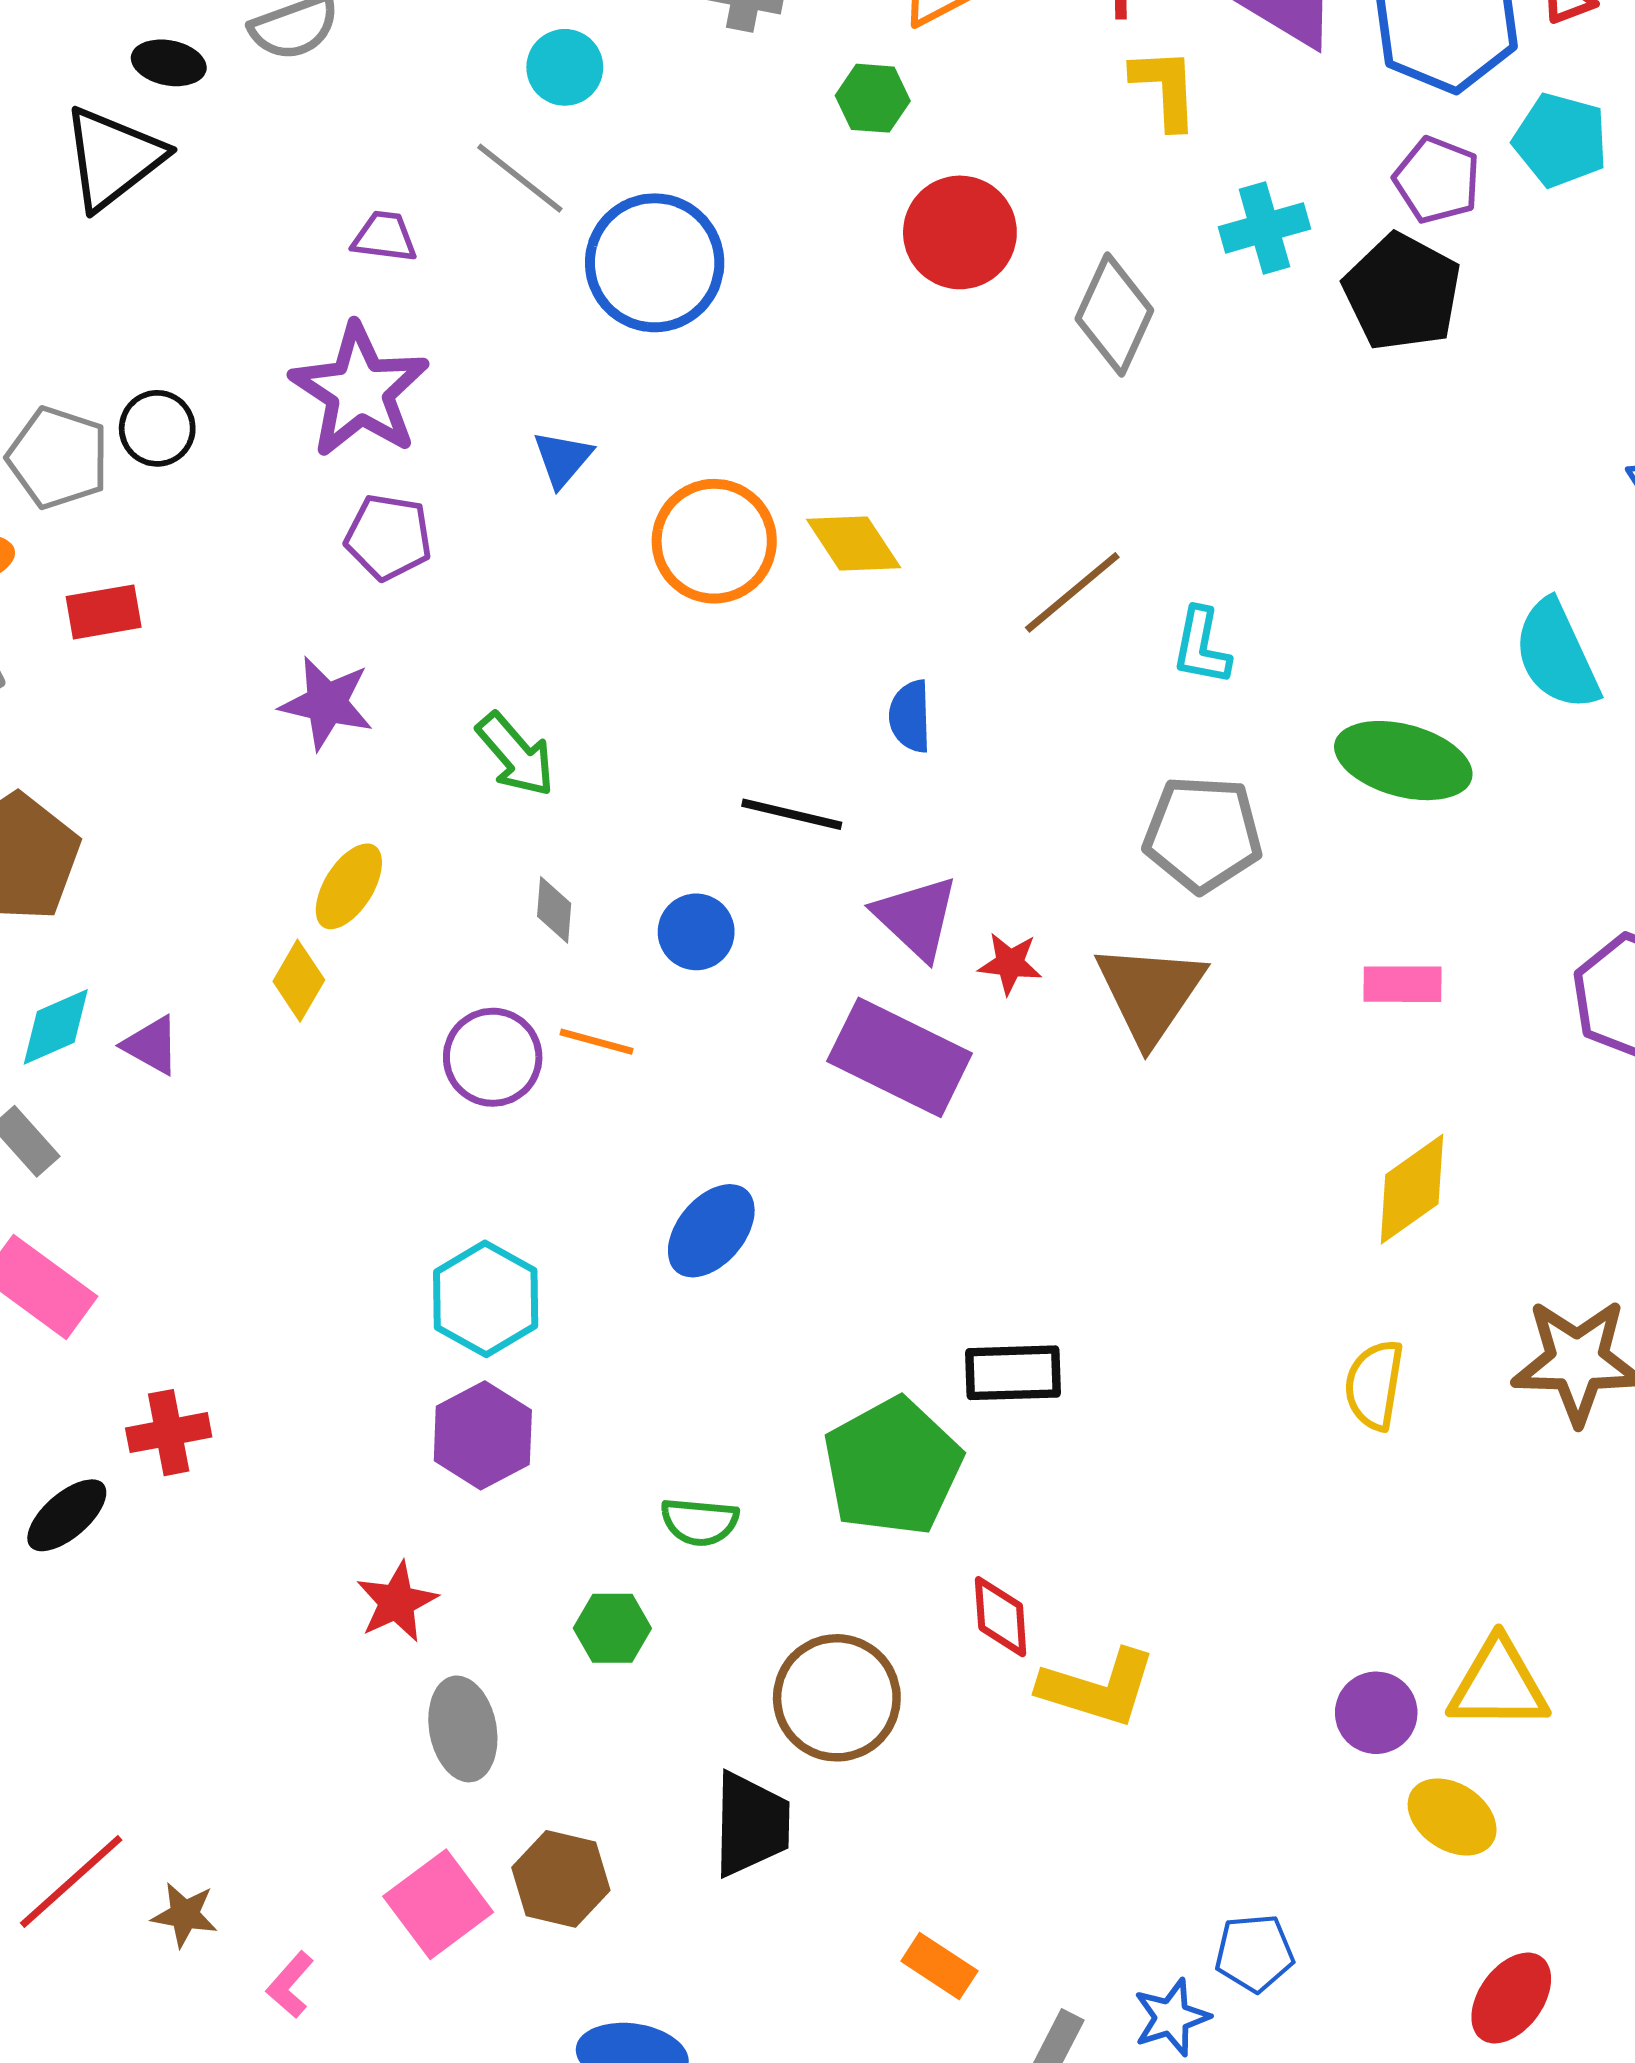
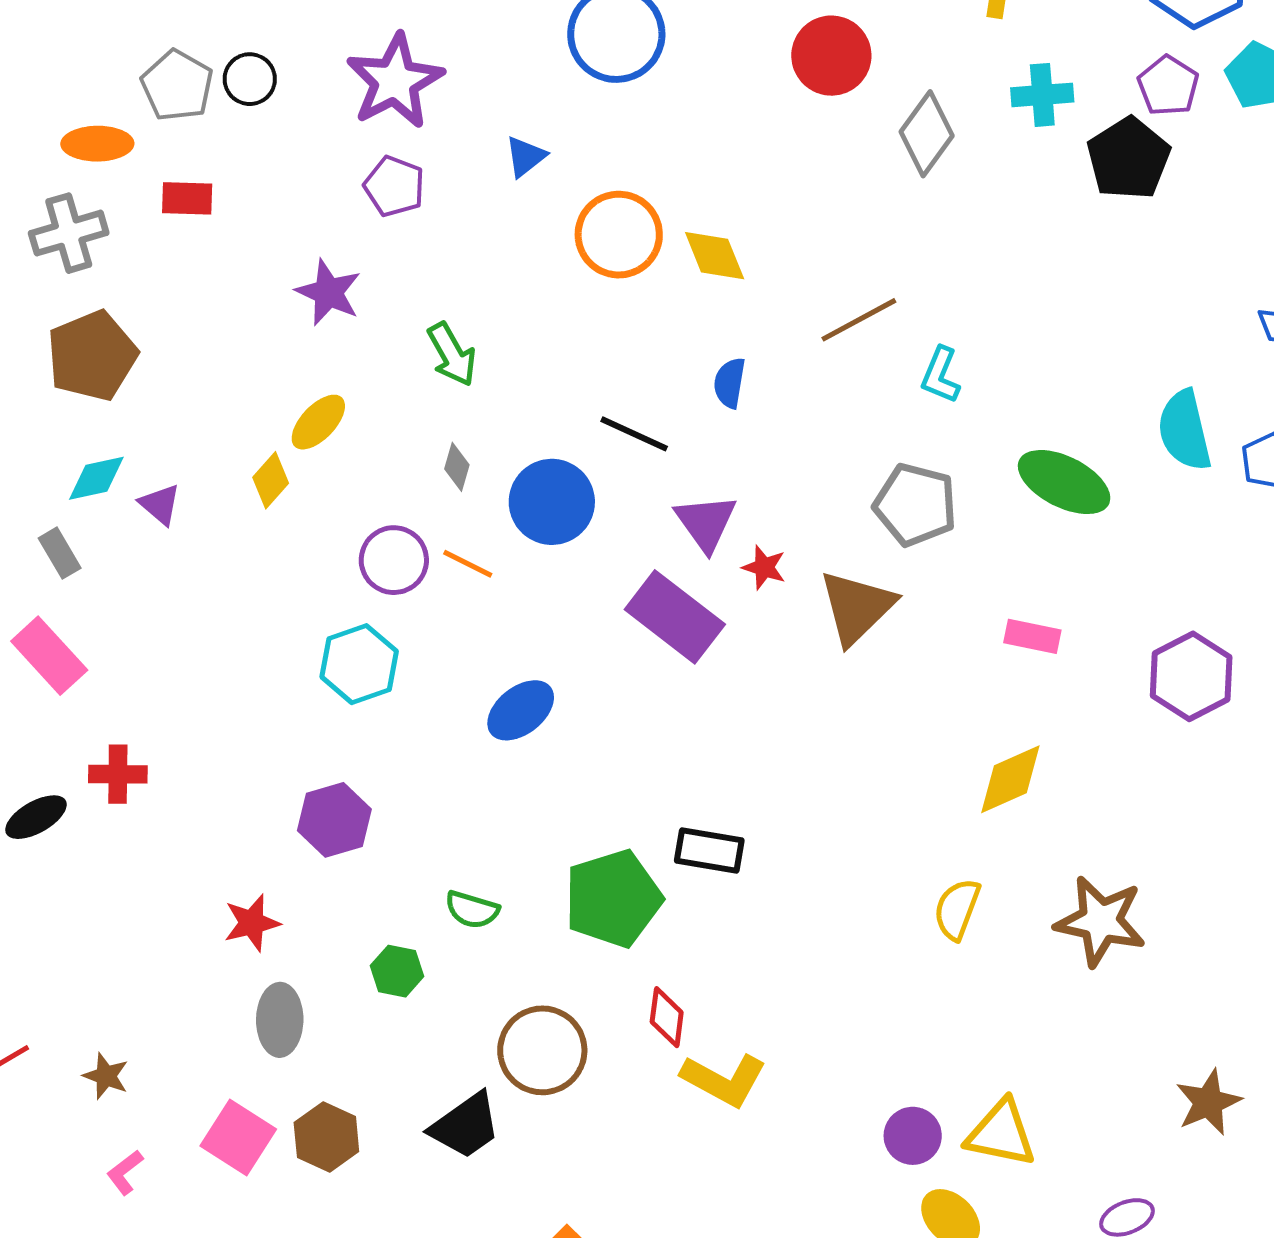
blue circle: (696, 932) -> (552, 502), size x1.6
cyan hexagon: (486, 1299) -> (359, 664), moved
black trapezoid: (751, 1824) -> (465, 1126), turned 42
pink square: (438, 1904) -> (238, 1137), turned -32
brown star: (185, 1915) -> (106, 1076), moved

